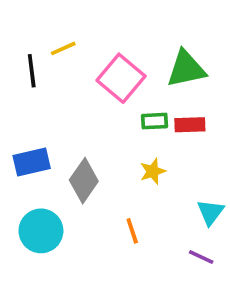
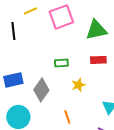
yellow line: (63, 48) -> (30, 11), moved
pink square: (121, 78) -> (61, 17), moved, turned 30
green rectangle: (155, 121) -> (61, 63), moved

